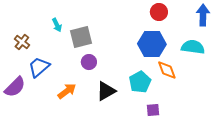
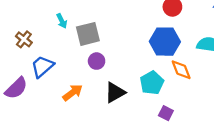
purple square: (153, 110) -> (166, 113), turned 32

